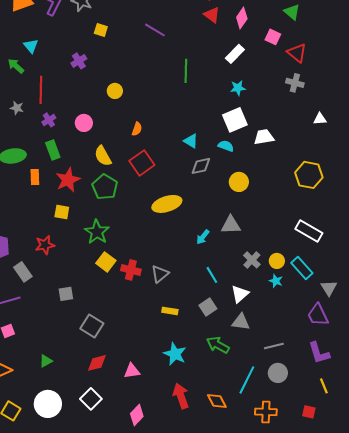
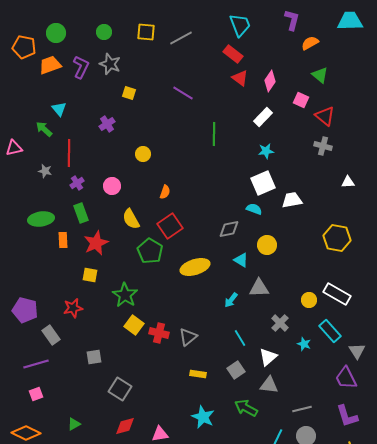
cyan triangle: (191, 141) -> (241, 260), moved
green pentagon: (105, 187) -> (150, 251), moved
yellow circle: (277, 261) -> (309, 300), moved

